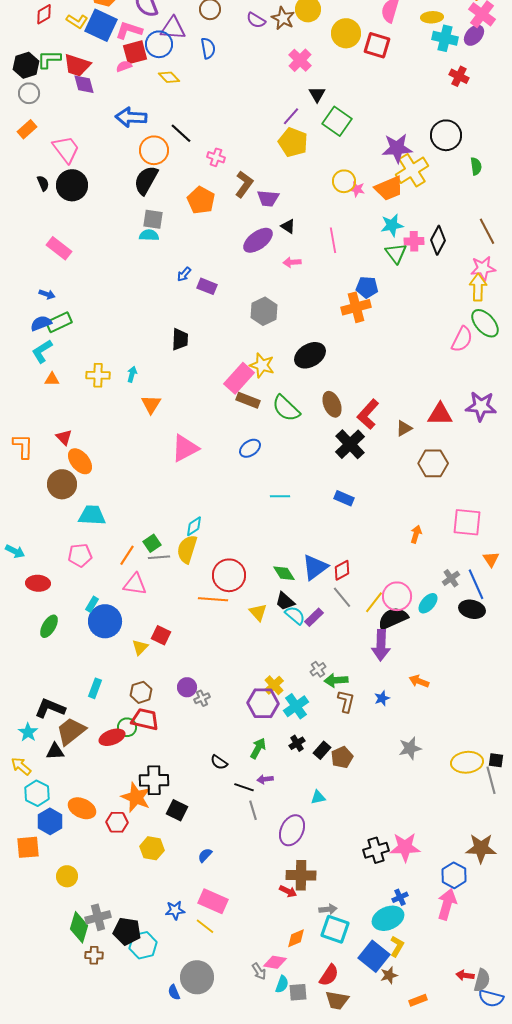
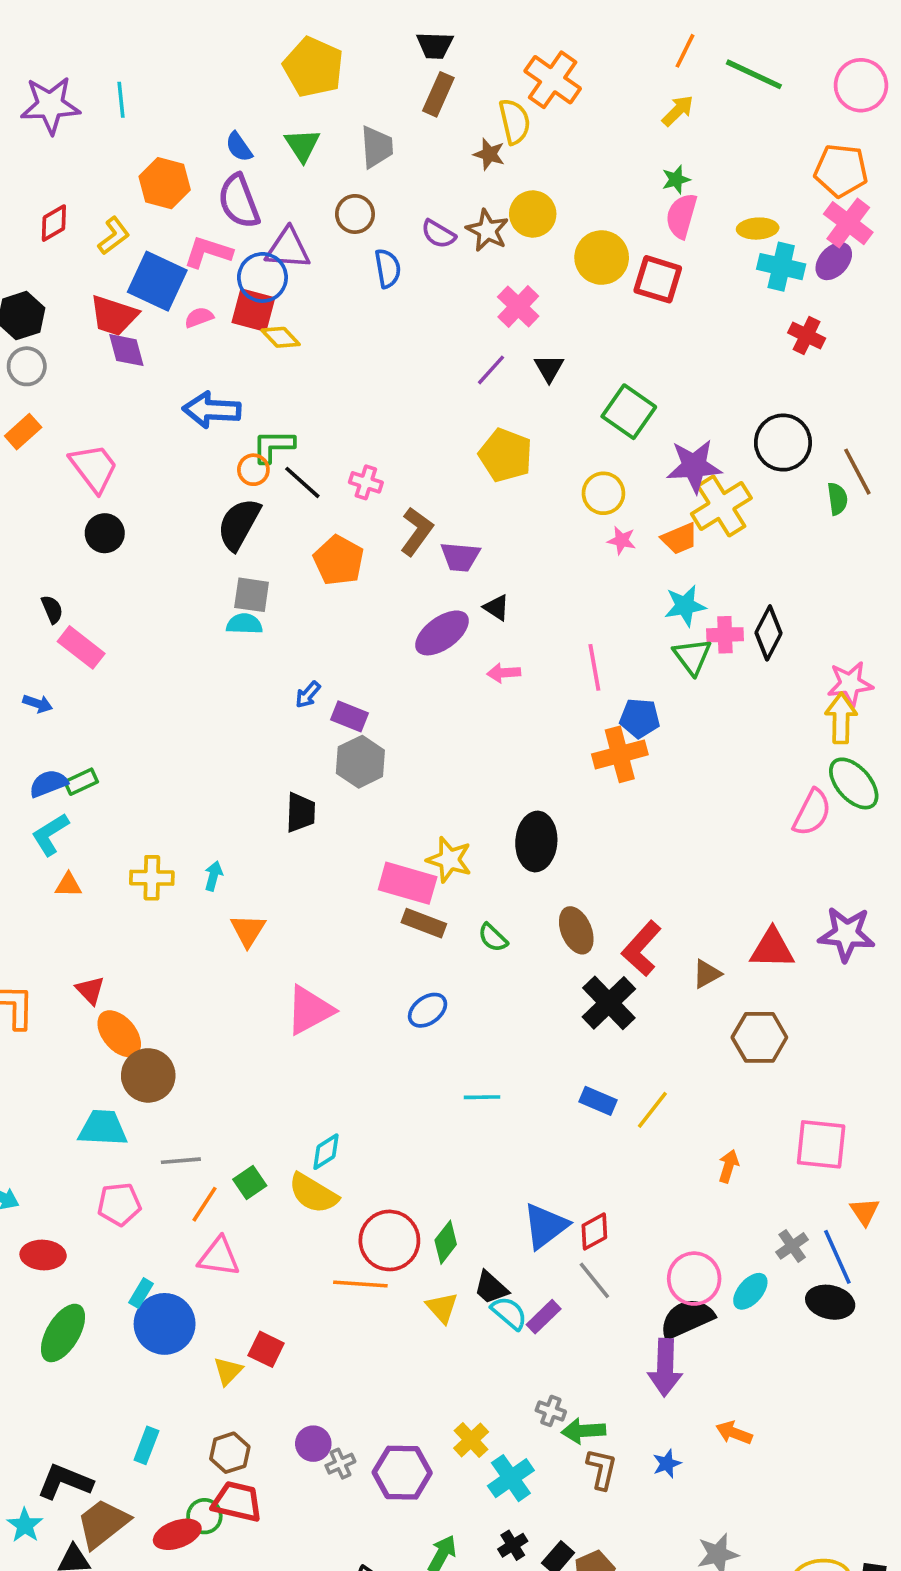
yellow L-shape: (77, 21) -> (114, 236), turned -70
blue square: (101, 25) -> (157, 281), moved
blue semicircle: (208, 48) -> (388, 268), moved
red square: (135, 52) -> (253, 310), moved, turned 30
green L-shape: (49, 59) -> (273, 446), moved
purple line: (291, 116) -> (491, 370), moved
green square: (337, 121) -> (629, 412), moved
black line: (181, 133) -> (302, 482), moved
orange circle: (154, 150) -> (253, 470), size x0.6
yellow circle: (344, 181) -> (603, 493), moved
black semicircle: (43, 183) -> (52, 609), moved
black circle: (72, 185) -> (105, 533), size x0.7
orange trapezoid: (389, 188) -> (680, 539), size x0.7
brown line: (487, 231) -> (857, 472), moved
pink line: (333, 240) -> (594, 667), moved
blue arrow: (47, 294) -> (38, 704), moved
gray hexagon: (264, 311) -> (360, 762), moved
green rectangle: (59, 322) -> (81, 782), size x0.7
black ellipse: (310, 355) -> (536, 842), turned -56
pink rectangle: (239, 378) -> (408, 883), turned 64
green semicircle: (286, 408) -> (493, 938), size x0.6
brown circle: (62, 484) -> (148, 1075), moved
cyan trapezoid: (92, 515) -> (103, 1128), moved
yellow semicircle: (187, 549) -> (313, 1193), turned -76
gray line: (159, 557) -> (181, 1161), moved
green diamond: (284, 573) -> (446, 1242), moved, turned 70
yellow line: (374, 602) -> (652, 1110), moved
green ellipse: (49, 626) -> (63, 1333), size x1.4
gray cross: (318, 669) -> (551, 1411), turned -35
purple hexagon: (263, 703) -> (402, 1473), moved

